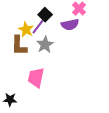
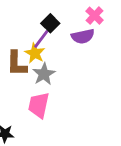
yellow star: (26, 30) -> (35, 53), moved
gray star: (45, 45) -> (44, 74), moved

